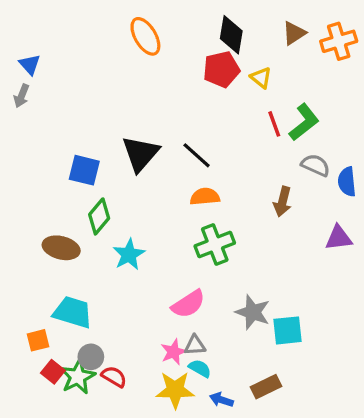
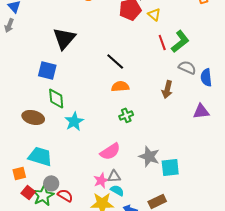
black triangle: (140, 154) -> (64, 38), moved
green diamond: (99, 216) -> (56, 98), turned -45
green cross: (215, 245) -> (126, 115), size x0.6

